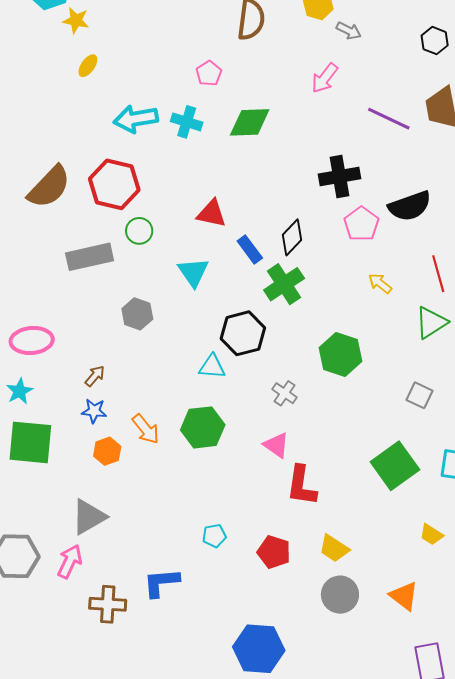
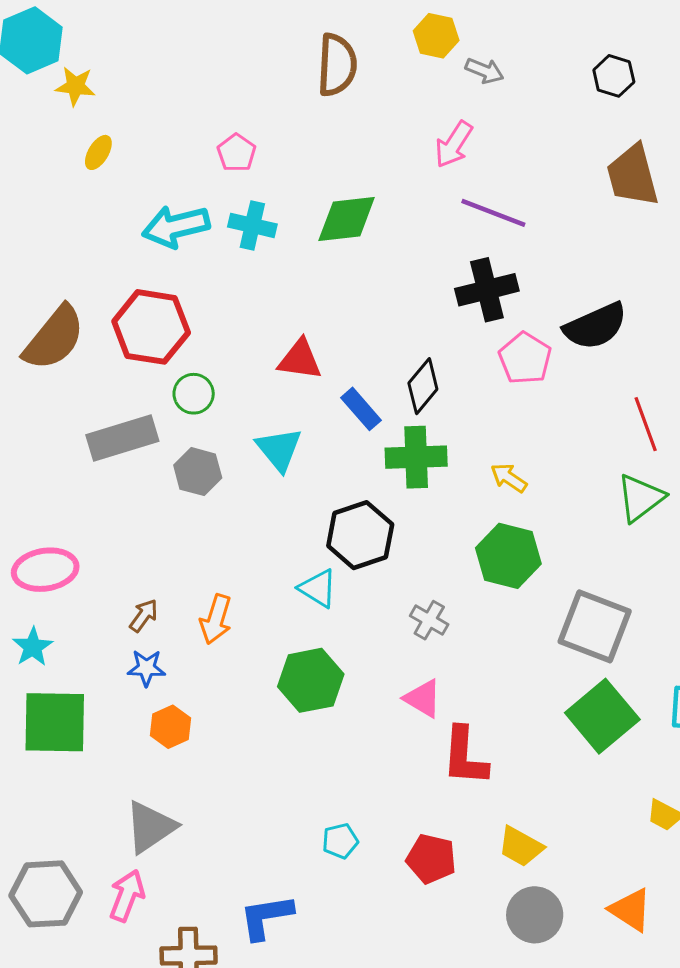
pink pentagon: (209, 73) -> (237, 153), moved
purple line: (389, 119) -> (493, 213), moved
yellow arrow: (380, 283) -> (509, 478), moved
green cross: (284, 284) -> (416, 457), turned 36
gray hexagon: (137, 314) -> (198, 472), moved
cyan triangle: (212, 367) -> (318, 588), turned 32
gray square: (420, 395) -> (595, 626), moved, size x1.8
orange arrow: (146, 429) -> (216, 619), moved, turned 60

